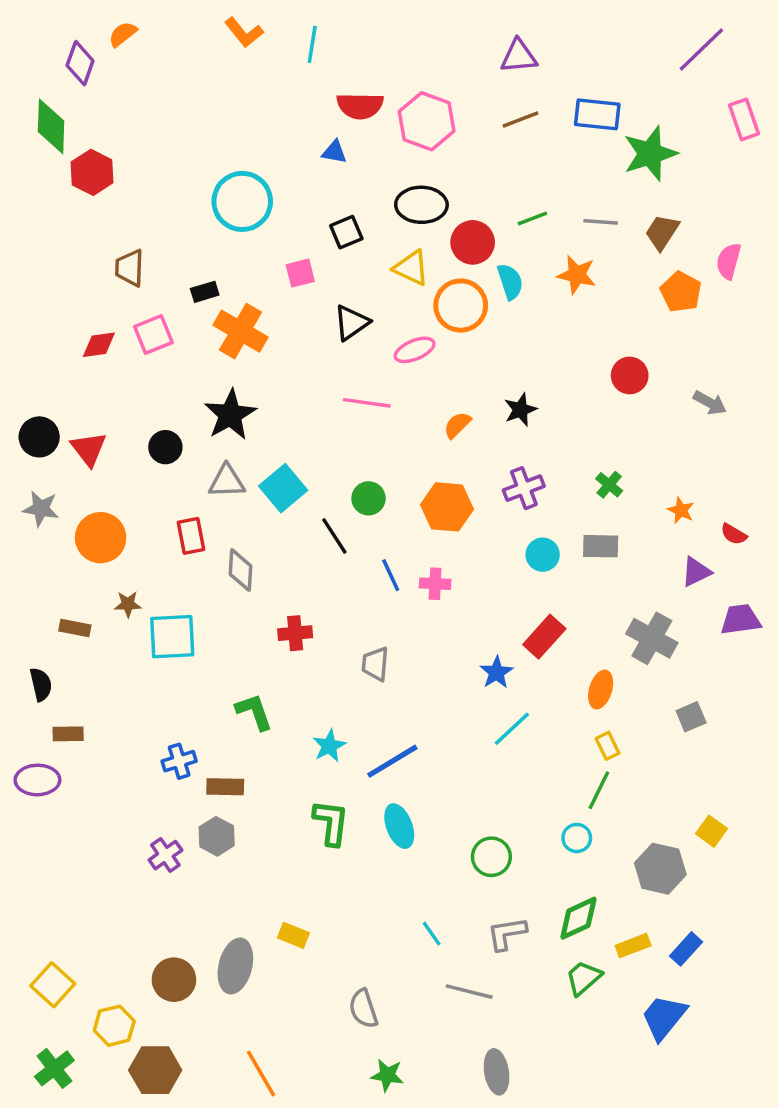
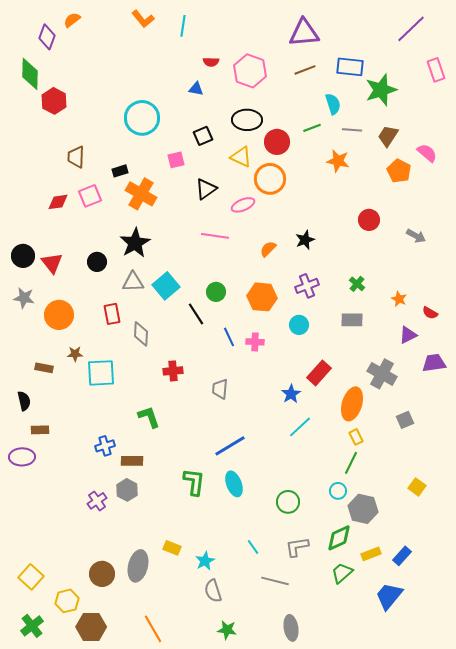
purple triangle: (519, 56) -> (304, 33), size x1.4
red semicircle: (360, 106) -> (211, 62), size x0.6
pink semicircle: (729, 261) -> (427, 153), turned 115
cyan semicircle: (510, 282) -> (333, 104), moved
cyan circle: (543, 555) -> (299, 325), moved
orange ellipse: (601, 690) -> (352, 404), size x1.5
cyan star: (329, 746) -> (205, 561), moved
gray hexagon: (660, 869) -> (363, 509), moved

